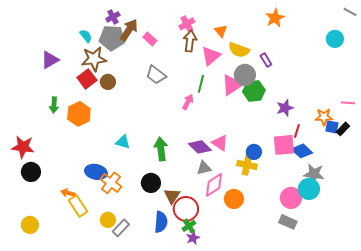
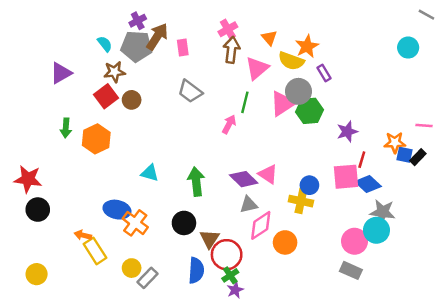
orange star: (275, 18) -> (307, 46), moved
pink rectangle: (150, 39) -> (183, 48), turned 40
brown star: (94, 59) -> (115, 72), size x0.7

